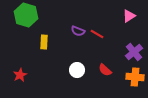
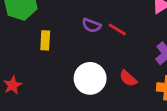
white circle: (77, 70) -> (90, 78), size x1.5

